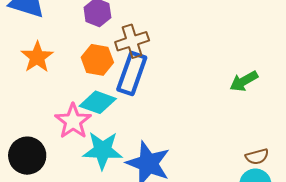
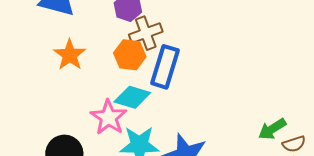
brown cross: (132, 41) -> (146, 33), moved
green arrow: (244, 81) -> (272, 129), moved

